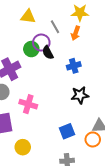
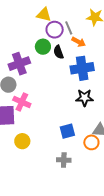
orange arrow: (76, 33) -> (79, 42), moved, turned -88
purple circle: (41, 43) -> (55, 30), moved
blue cross: (74, 66) -> (82, 68), size x1.6
pink cross: (28, 104) -> (22, 102), moved

